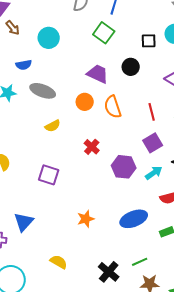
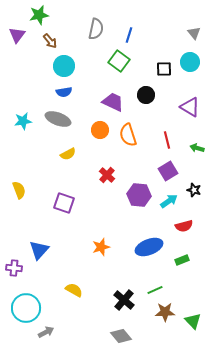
brown arrow: (13, 28) -> (50, 41), moved
blue semicircle: (24, 65) -> (64, 92), moved

